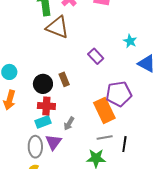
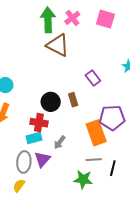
brown rectangle: (64, 79) -> (73, 100), moved
black circle: (43, 84) -> (51, 102), moved

